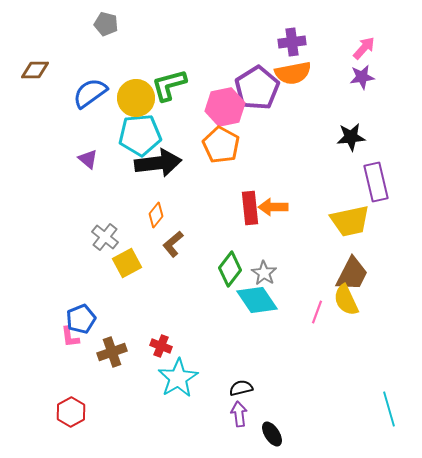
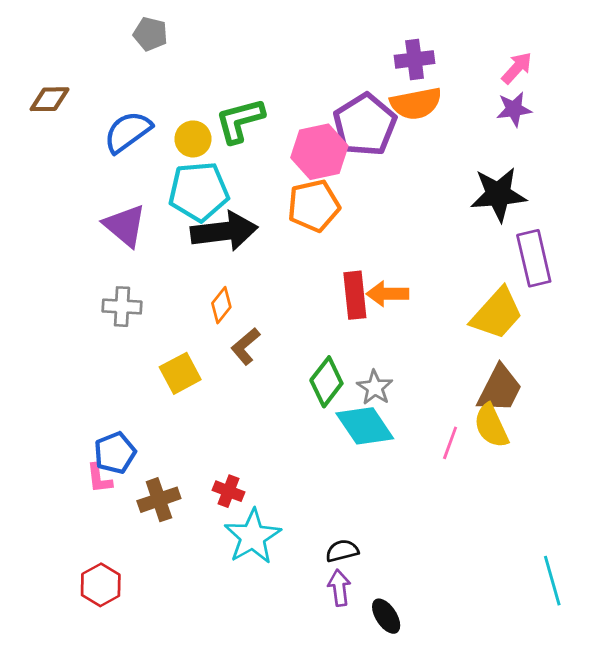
yellow circle: (136, 98) -> (193, 139), size x0.7
black star: (351, 137) -> (498, 194), size x1.4
orange pentagon: (221, 145) -> (314, 206), turned 30
purple triangle: (88, 159) -> (125, 226), size x1.6
yellow trapezoid: (350, 221) -> (497, 314), turned -36
gray cross: (105, 237) -> (122, 307), moved, turned -36

